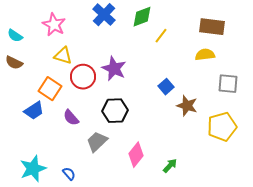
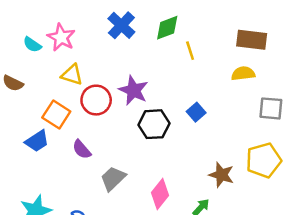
cyan semicircle: (15, 36) -> (32, 45), moved
yellow line: (161, 36) -> (190, 51), turned -56
brown star: (187, 106) -> (221, 175), moved
black hexagon: (115, 111) -> (154, 124), moved

